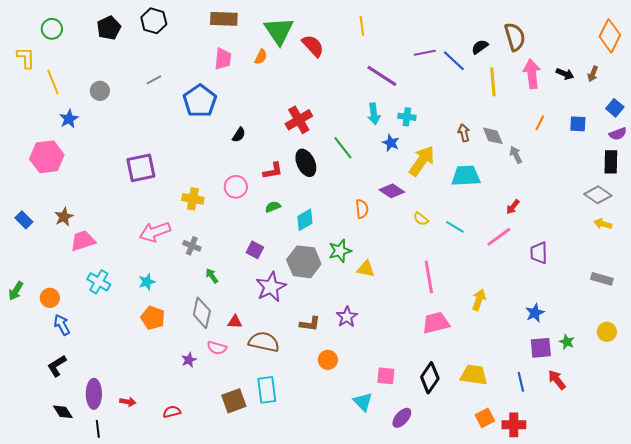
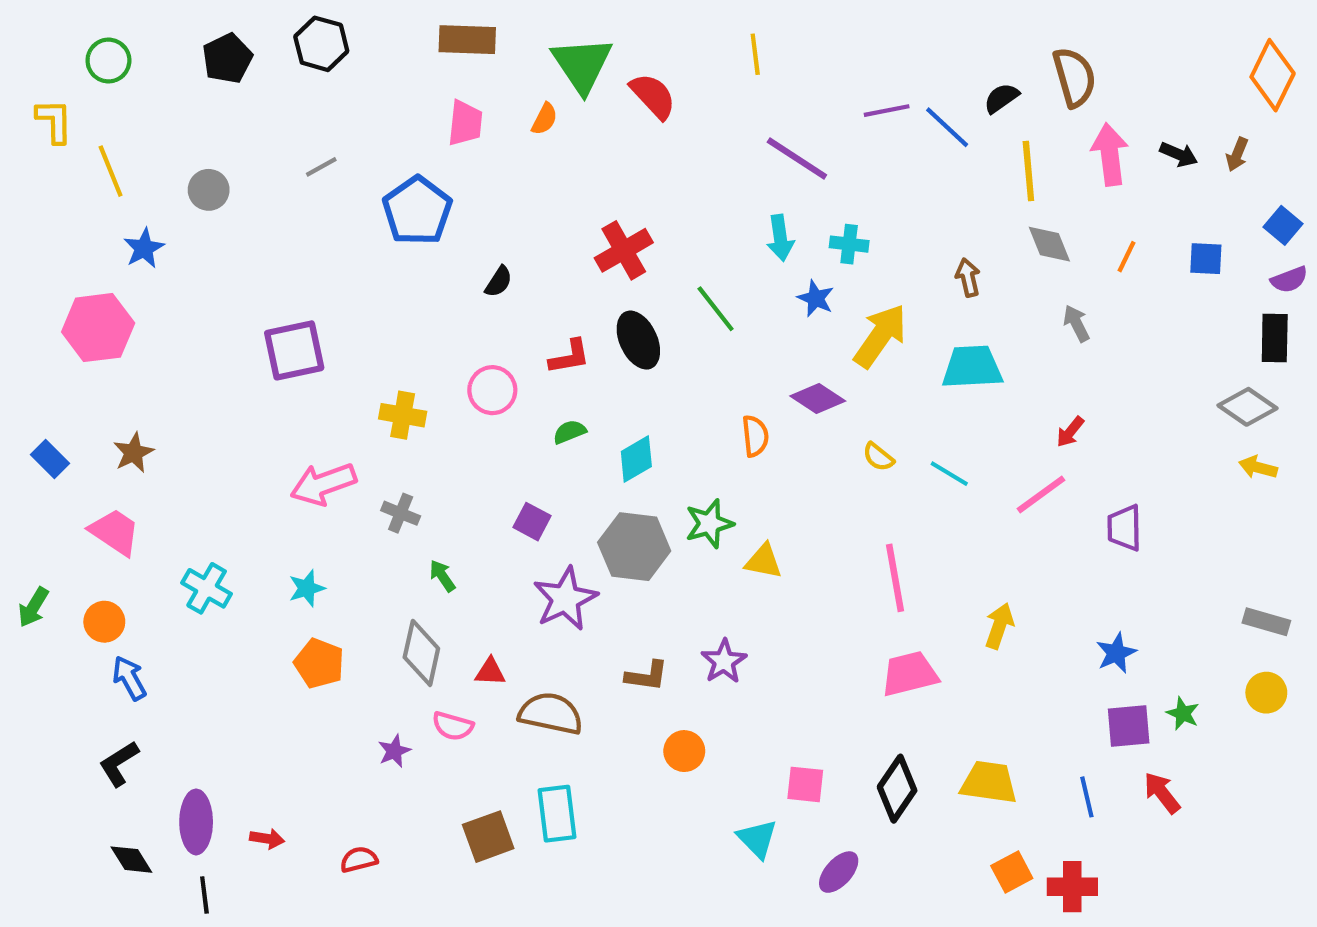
gray diamond: (493, 136) -> (1049, 244), moved
pink trapezoid: (83, 241) -> (115, 532), moved, turned 52
gray rectangle: (602, 279) -> (1266, 622), moved

